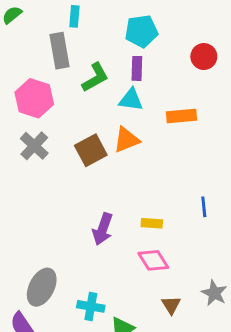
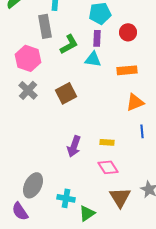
red circle: (204, 57) -> (128, 32), moved
orange triangle: (126, 140) -> (135, 102), moved
brown triangle: (171, 305) -> (120, 197), size x1.6

